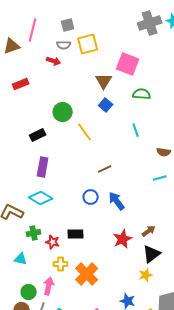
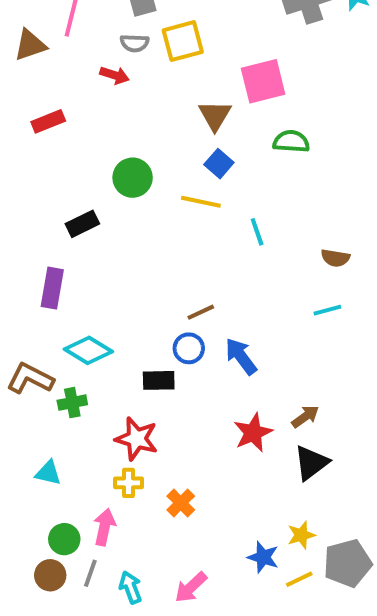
pink square: (128, 64) -> (263, 81), turned -35
cyan line: (136, 130) -> (257, 232), moved
yellow line: (85, 132) -> (201, 202), moved, turned -42
purple rectangle: (43, 167) -> (52, 288), moved
brown line: (105, 169) -> (201, 312), moved
green cross: (34, 233) -> (72, 403), moved
black rectangle: (76, 234) -> (159, 380), moved
red star: (53, 242) -> (137, 439), moved, size x1.5
orange cross: (87, 274) -> (181, 503), size x0.6
yellow star: (146, 275) -> (301, 535), moved

